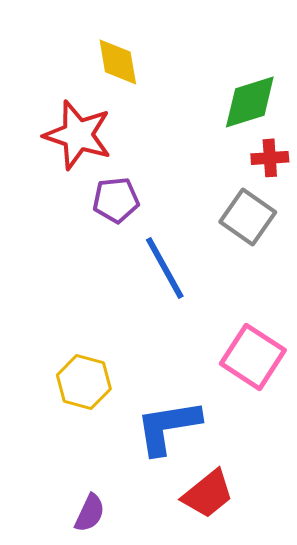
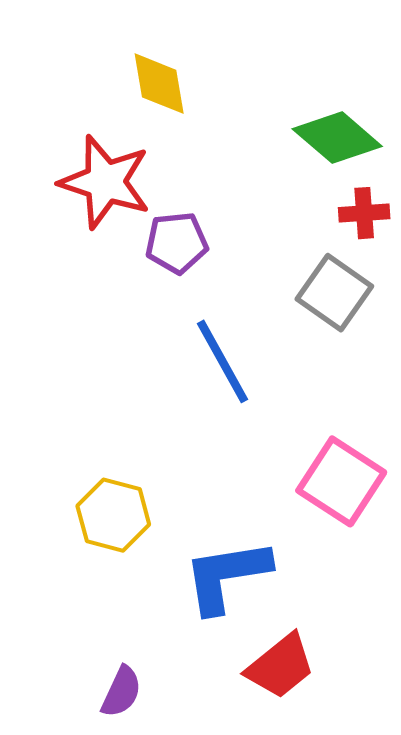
green diamond: (250, 102) -> (337, 138), turned 58
purple pentagon: (116, 200) -> (177, 243), moved

